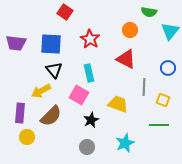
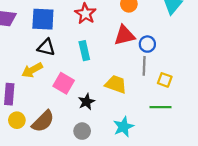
red triangle: (126, 59) -> (125, 35), turned -40
blue circle: (168, 68) -> (147, 44), moved
black triangle: (54, 70) -> (46, 47), turned -36
pink square: (79, 95) -> (64, 83), moved
brown semicircle: (51, 116) -> (43, 121), moved

